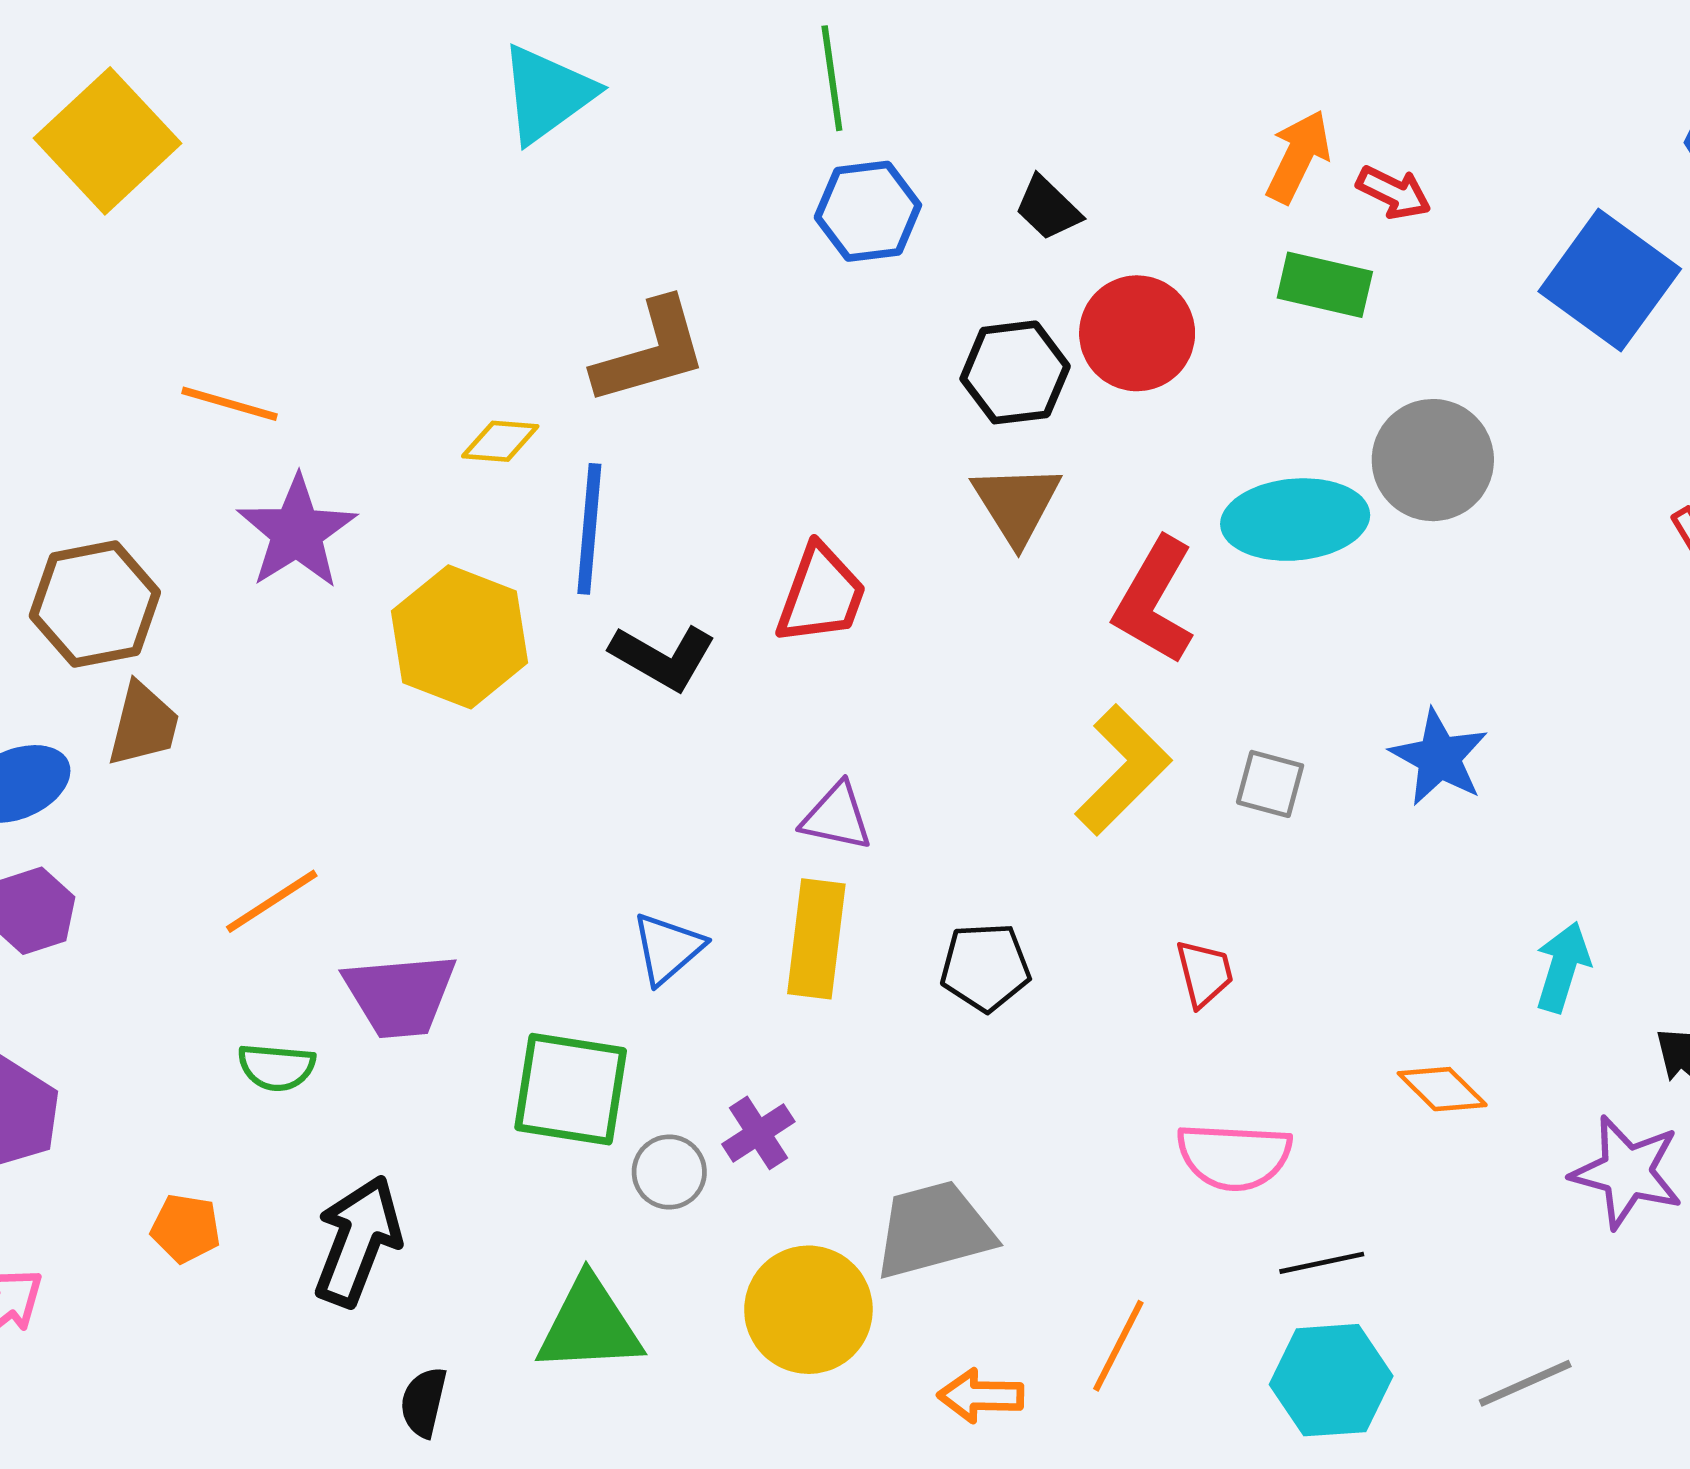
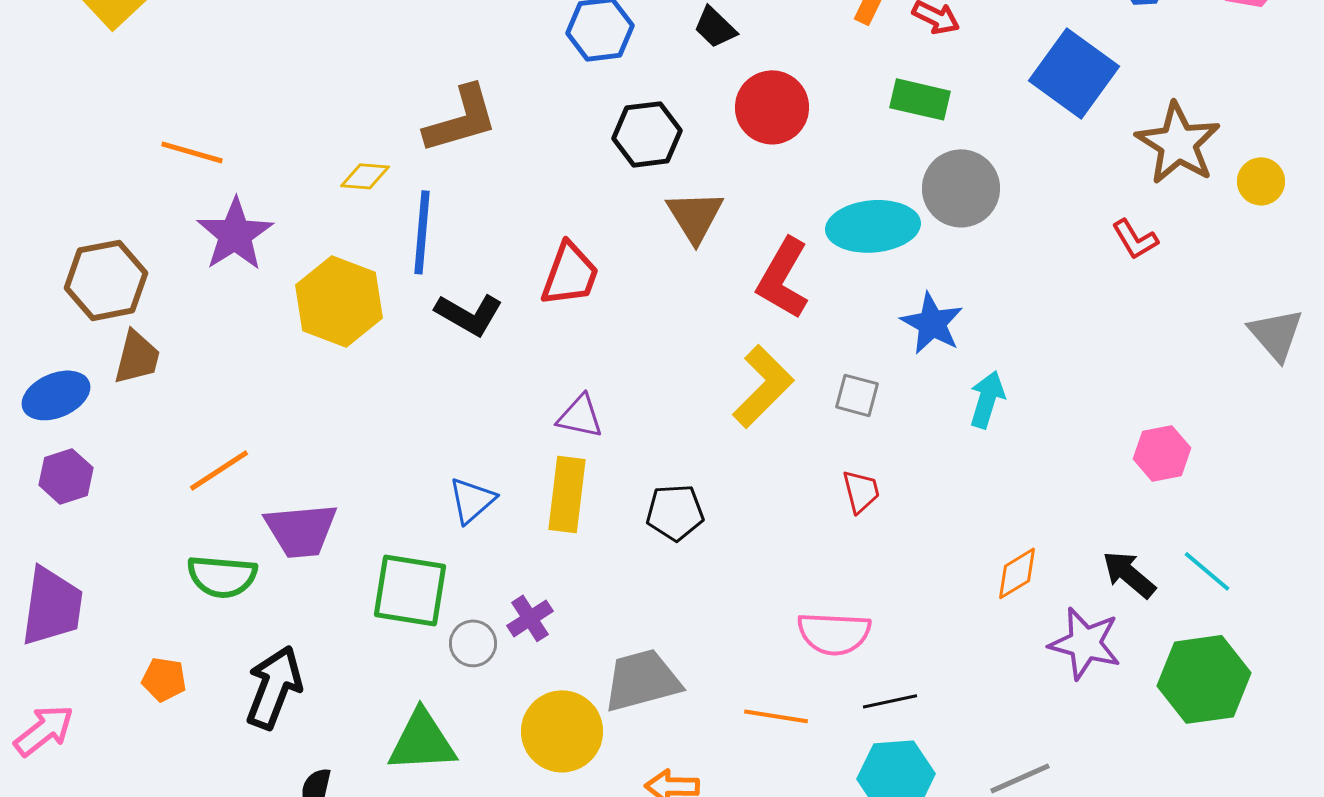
green rectangle: (1325, 285) -> (920, 99), moved
black hexagon: (1015, 372) -> (647, 134), moved
blue star: (1439, 757) -> (932, 323), moved
cyan arrow: (1563, 967) -> (987, 399), moved
red trapezoid: (1204, 973) -> (861, 491), moved
green semicircle: (276, 1067) -> (222, 576), size x1.4
orange diamond: (1442, 1089) -> (1017, 573), moved, turned -76
orange line: (1118, 1346) -> (776, 716), moved, turned 72

